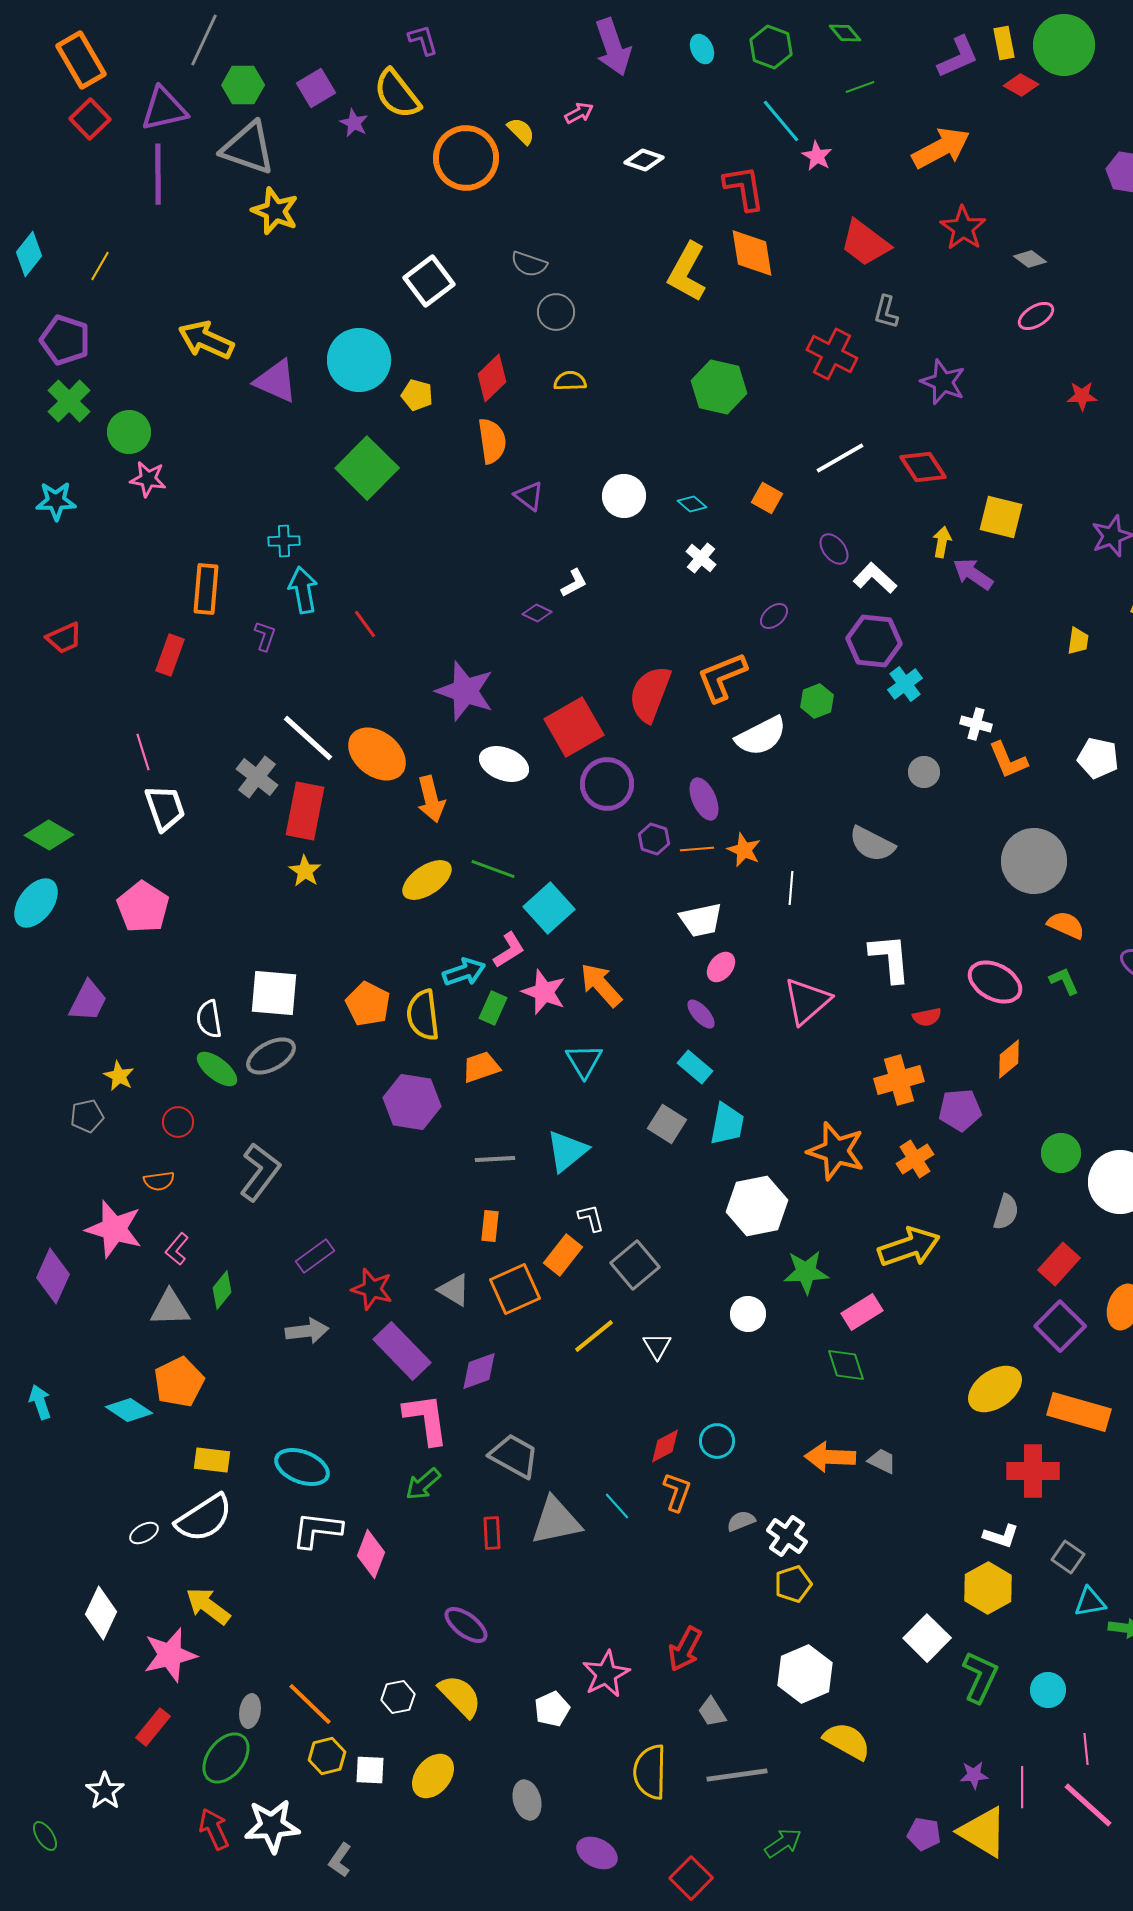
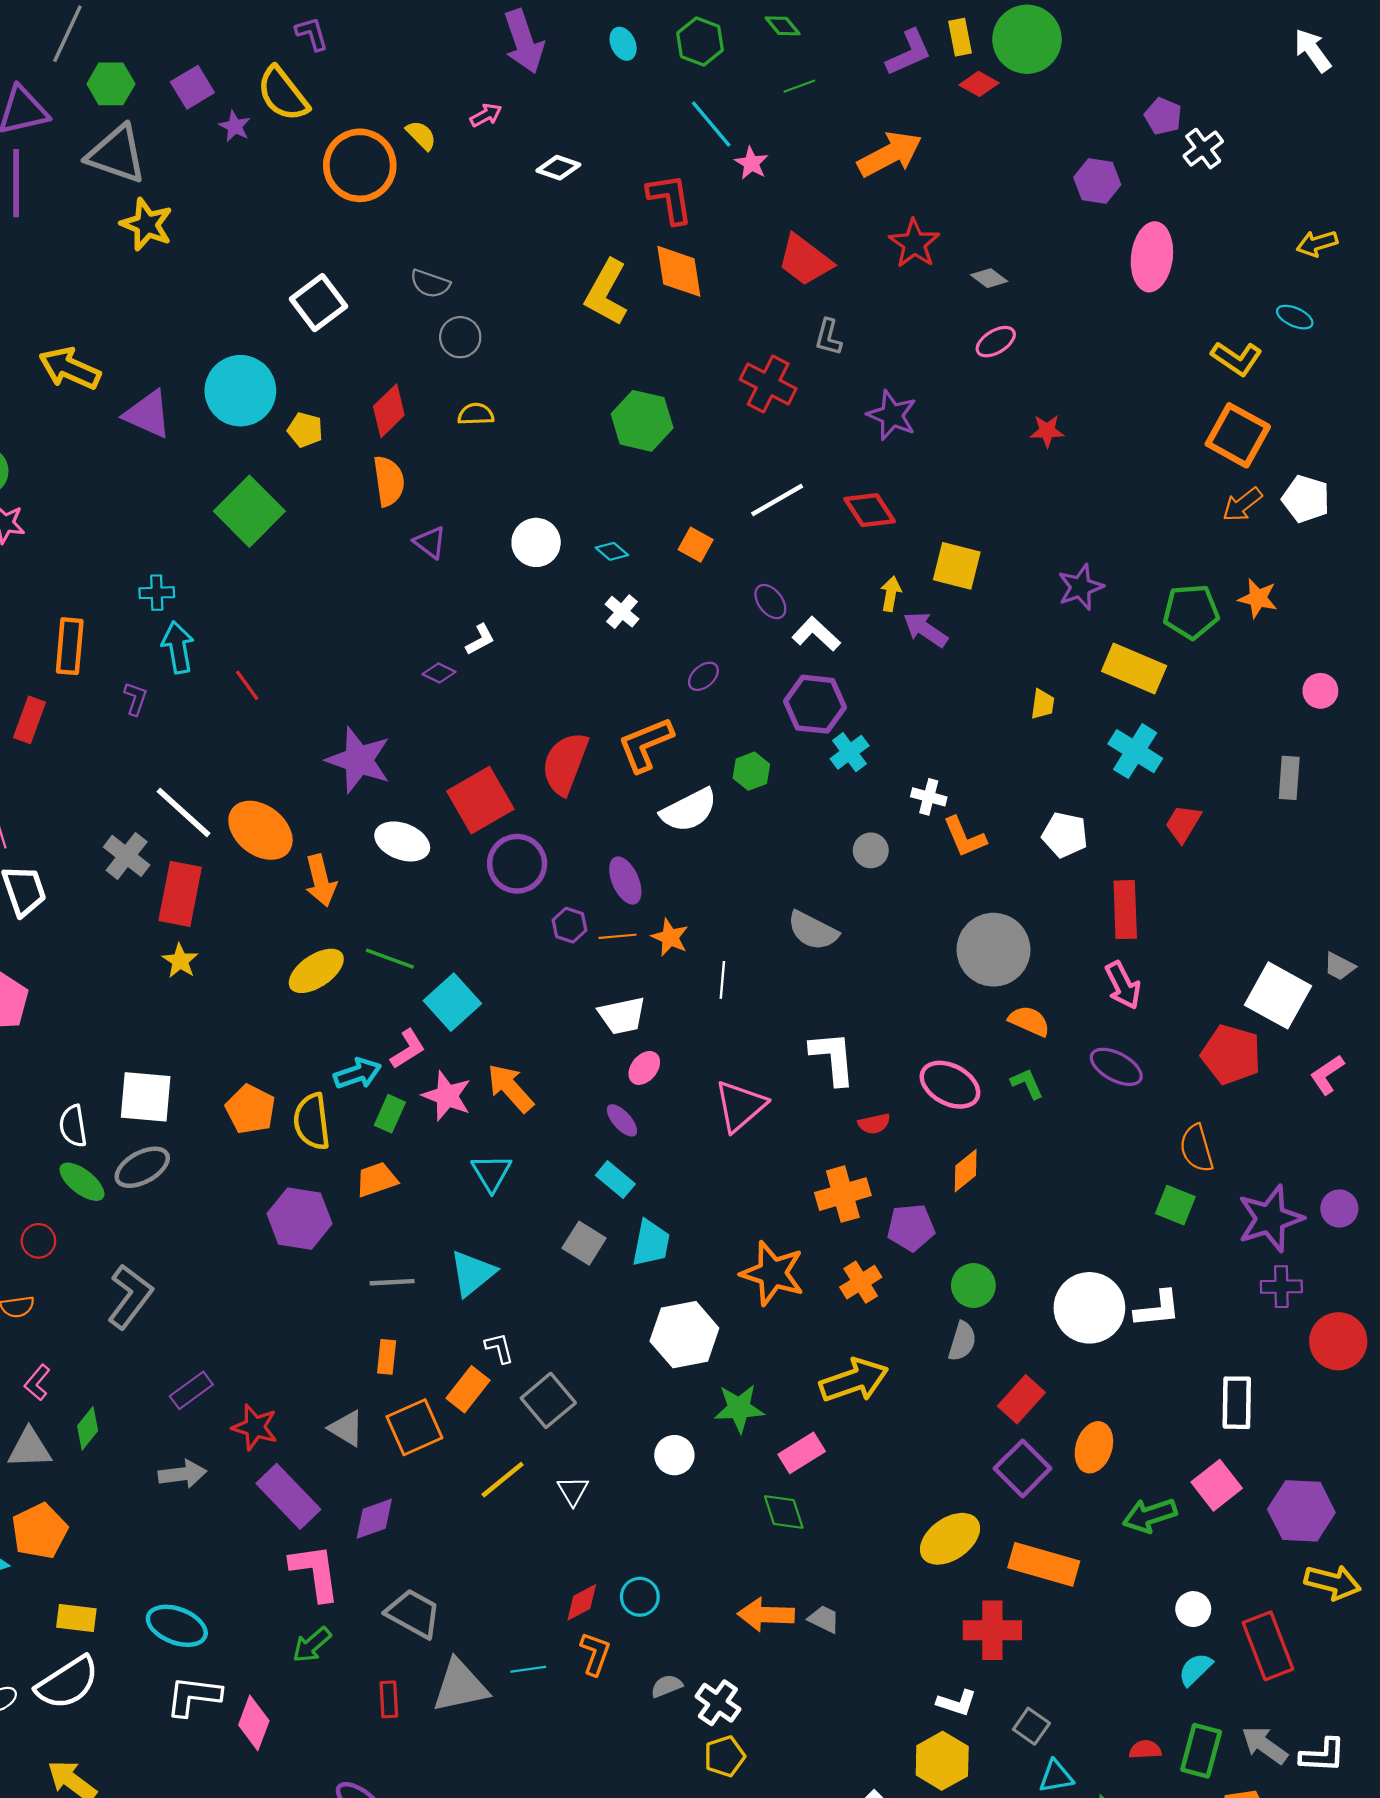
green circle: (1061, 1153) -> (973, 1286), moved
cyan line: (617, 1506) -> (528, 1669), turned -56

